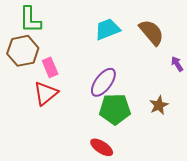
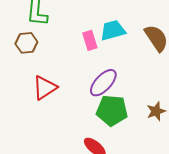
brown hexagon: (23, 51) -> (26, 43), size x0.7
pink rectangle: (50, 67) -> (90, 40), moved

